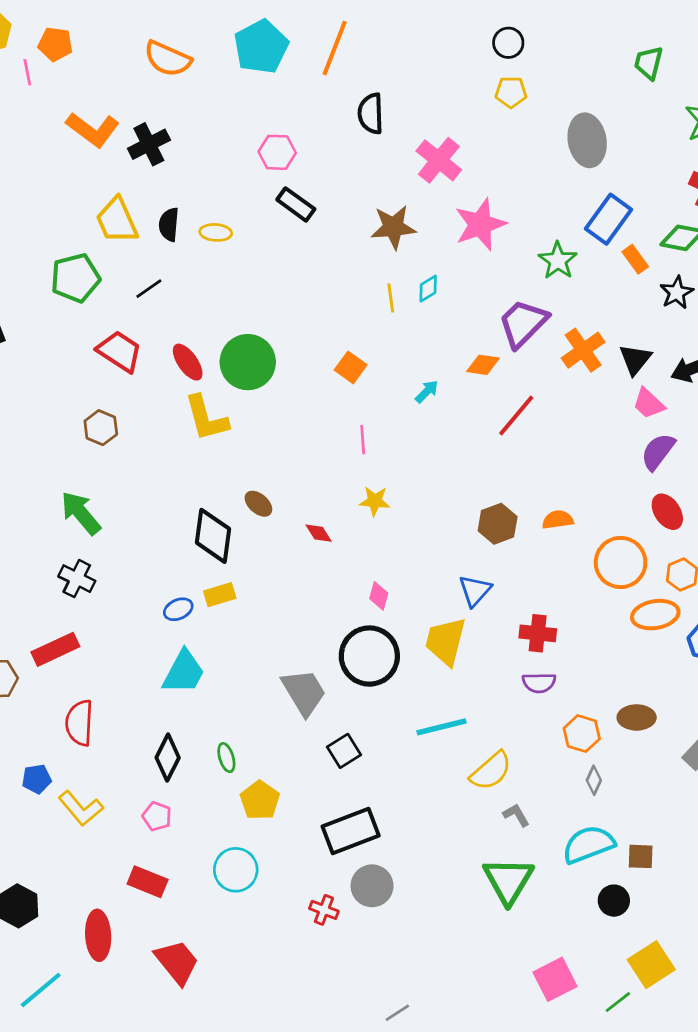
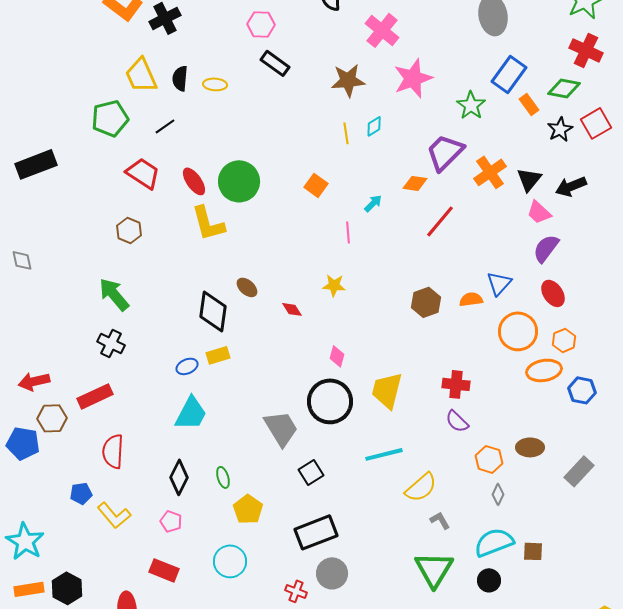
pink line: (363, 440) -> (348, 232), moved
blue triangle: (475, 591) -> (499, 283), moved
purple semicircle: (539, 683) -> (457, 421), turned 45
black circle: (614, 901) -> (489, 580), moved

